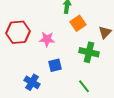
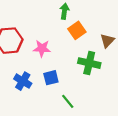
blue cross: (32, 82) -> (23, 81), moved
green line: (84, 86) -> (68, 101), moved

